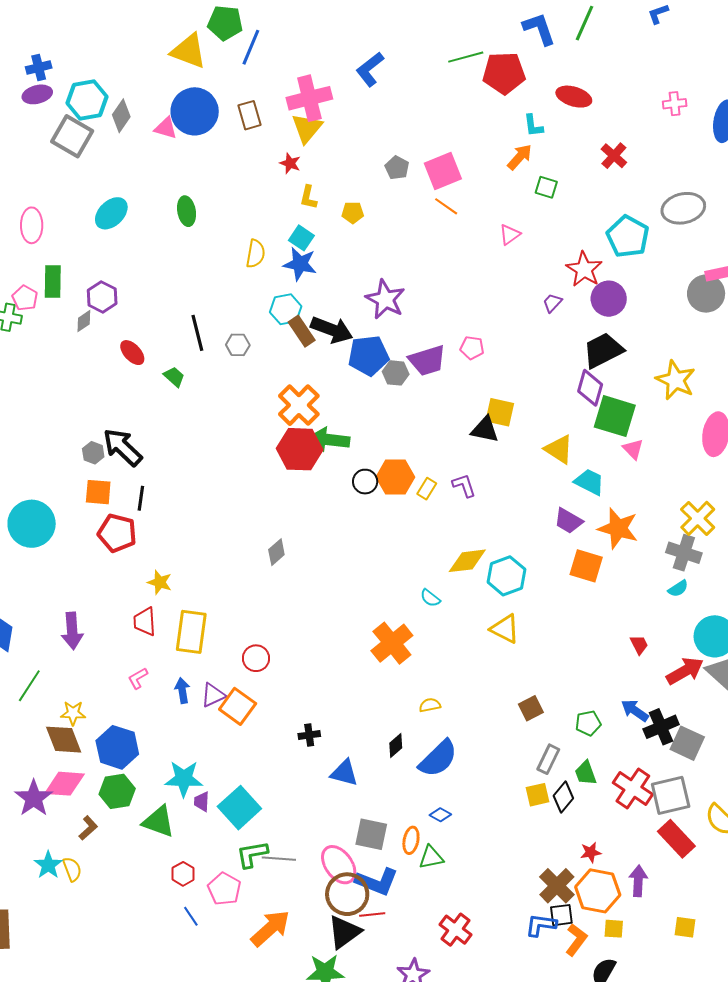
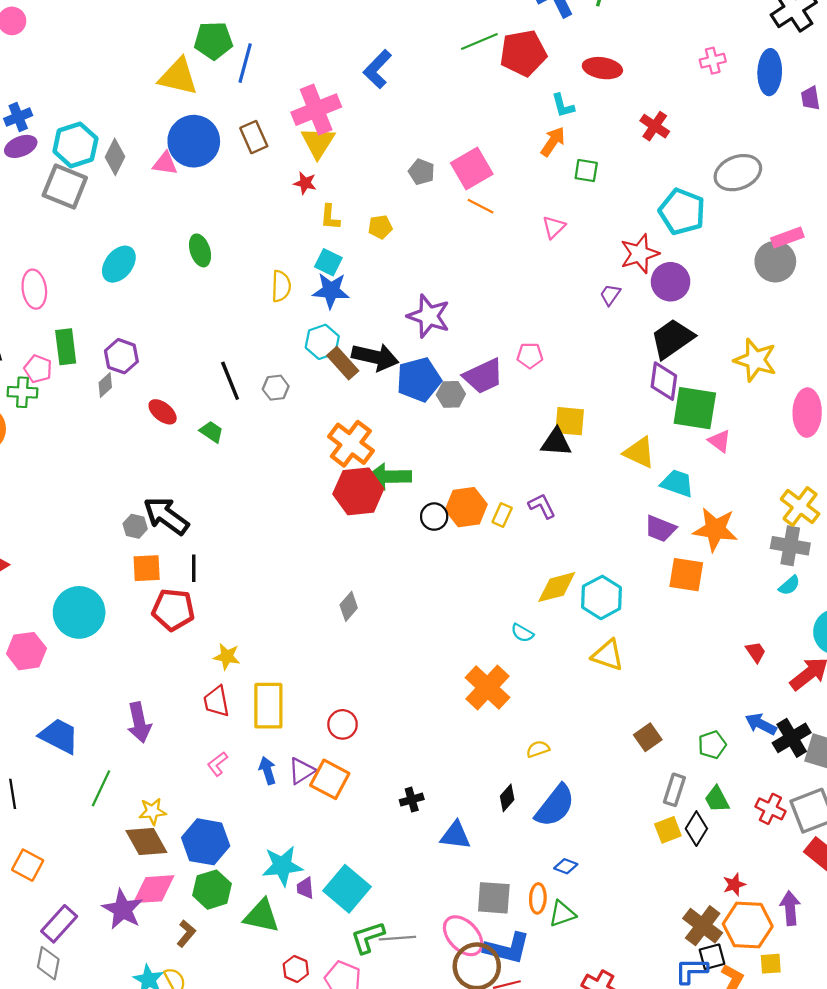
red star: (584, 269) -> (640, 254), turned 30
red cross: (633, 788) -> (770, 809), size x0.7

